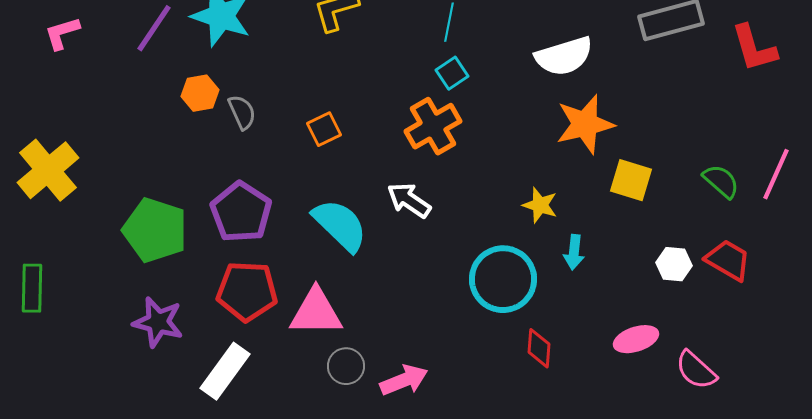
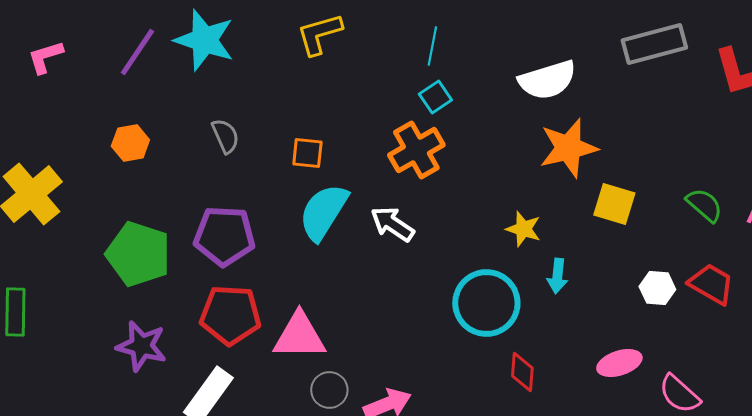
orange hexagon: (200, 93) -> (130, 143), moved
orange square: (324, 129) -> (307, 153), turned 32
purple pentagon: (241, 212) -> (224, 236), turned -30
cyan semicircle: (340, 225) -> (323, 212), moved, turned -102

